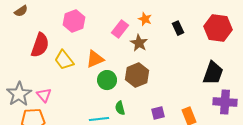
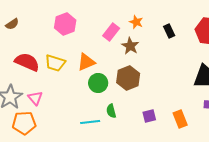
brown semicircle: (21, 11) -> (12, 24), moved
red semicircle: (40, 45) -> (27, 62), moved, turned -85
yellow trapezoid: (64, 60) -> (55, 63), turned -35

